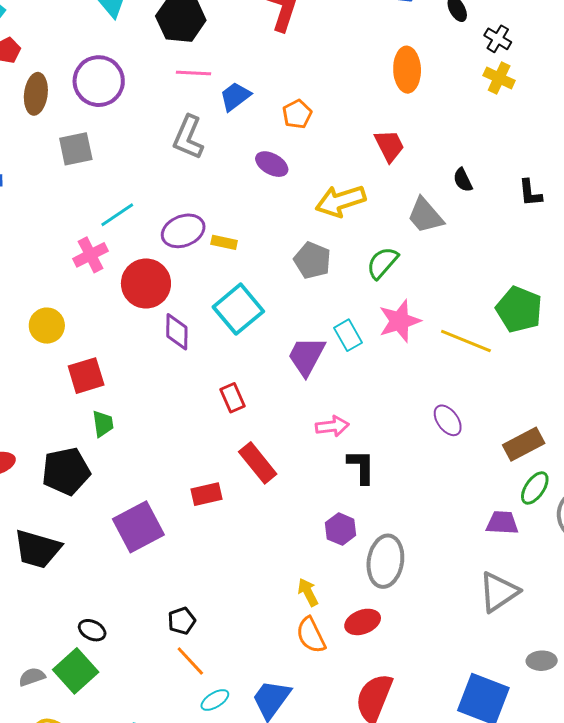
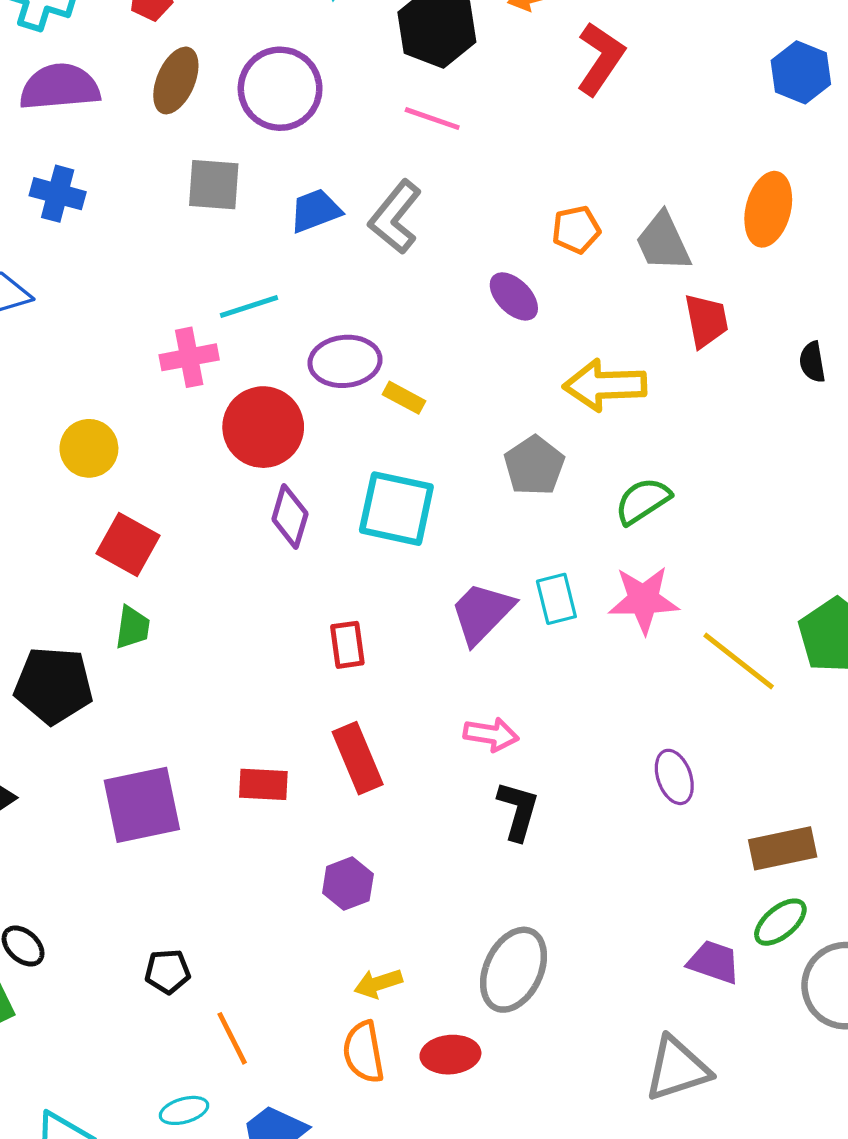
blue trapezoid: (235, 96) -> (315, 211), moved
black semicircle: (463, 180) -> (812, 362), moved
gray trapezoid: (425, 215) -> (663, 242), moved
cyan square: (238, 309) -> (396, 509), turned 36
red square: (86, 376) -> (128, 544), turned 30
purple hexagon: (341, 529) -> (348, 884), moved
yellow arrow: (308, 592) -> (378, 983), turned -96
orange line: (190, 661) -> (232, 1038), moved

